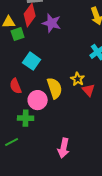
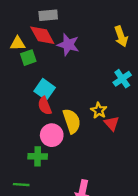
red diamond: (30, 15) -> (42, 35), turned -65
red semicircle: (16, 86) -> (45, 106), moved
green line: (12, 142) -> (21, 185), turned 32

